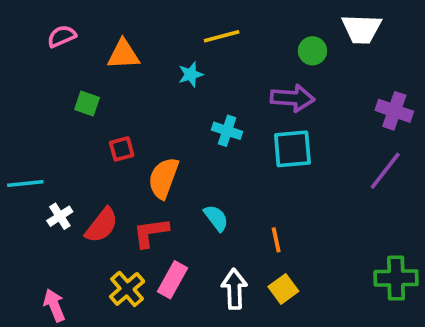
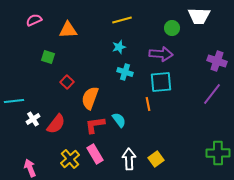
cyan star: (191, 74) -> (119, 47), moved
red square: (122, 149) -> (67, 82), turned -32
red L-shape: (151, 233) -> (95, 125), moved
orange line: (276, 240) -> (148, 104), moved
pink rectangle: (173, 280) -> (95, 154), turned -60

